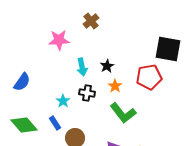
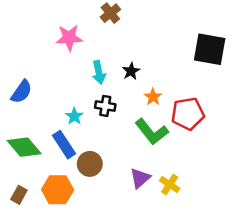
red pentagon: (149, 77) -> (188, 114), moved
orange star: (115, 86) -> (153, 97), moved
blue rectangle: (55, 123) -> (64, 145), size x1.5

